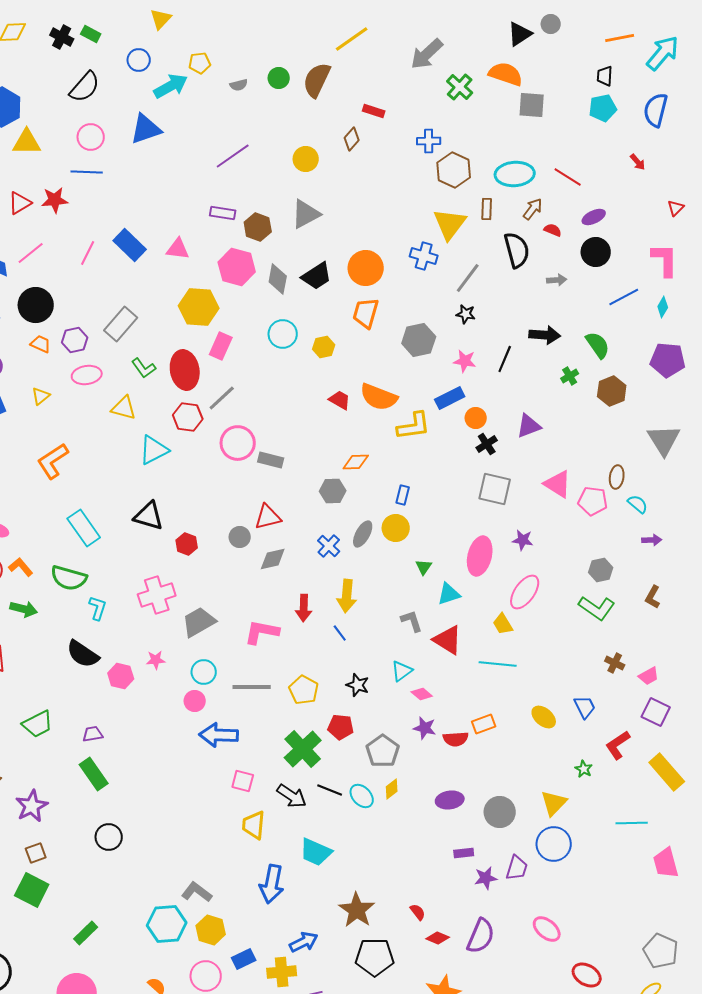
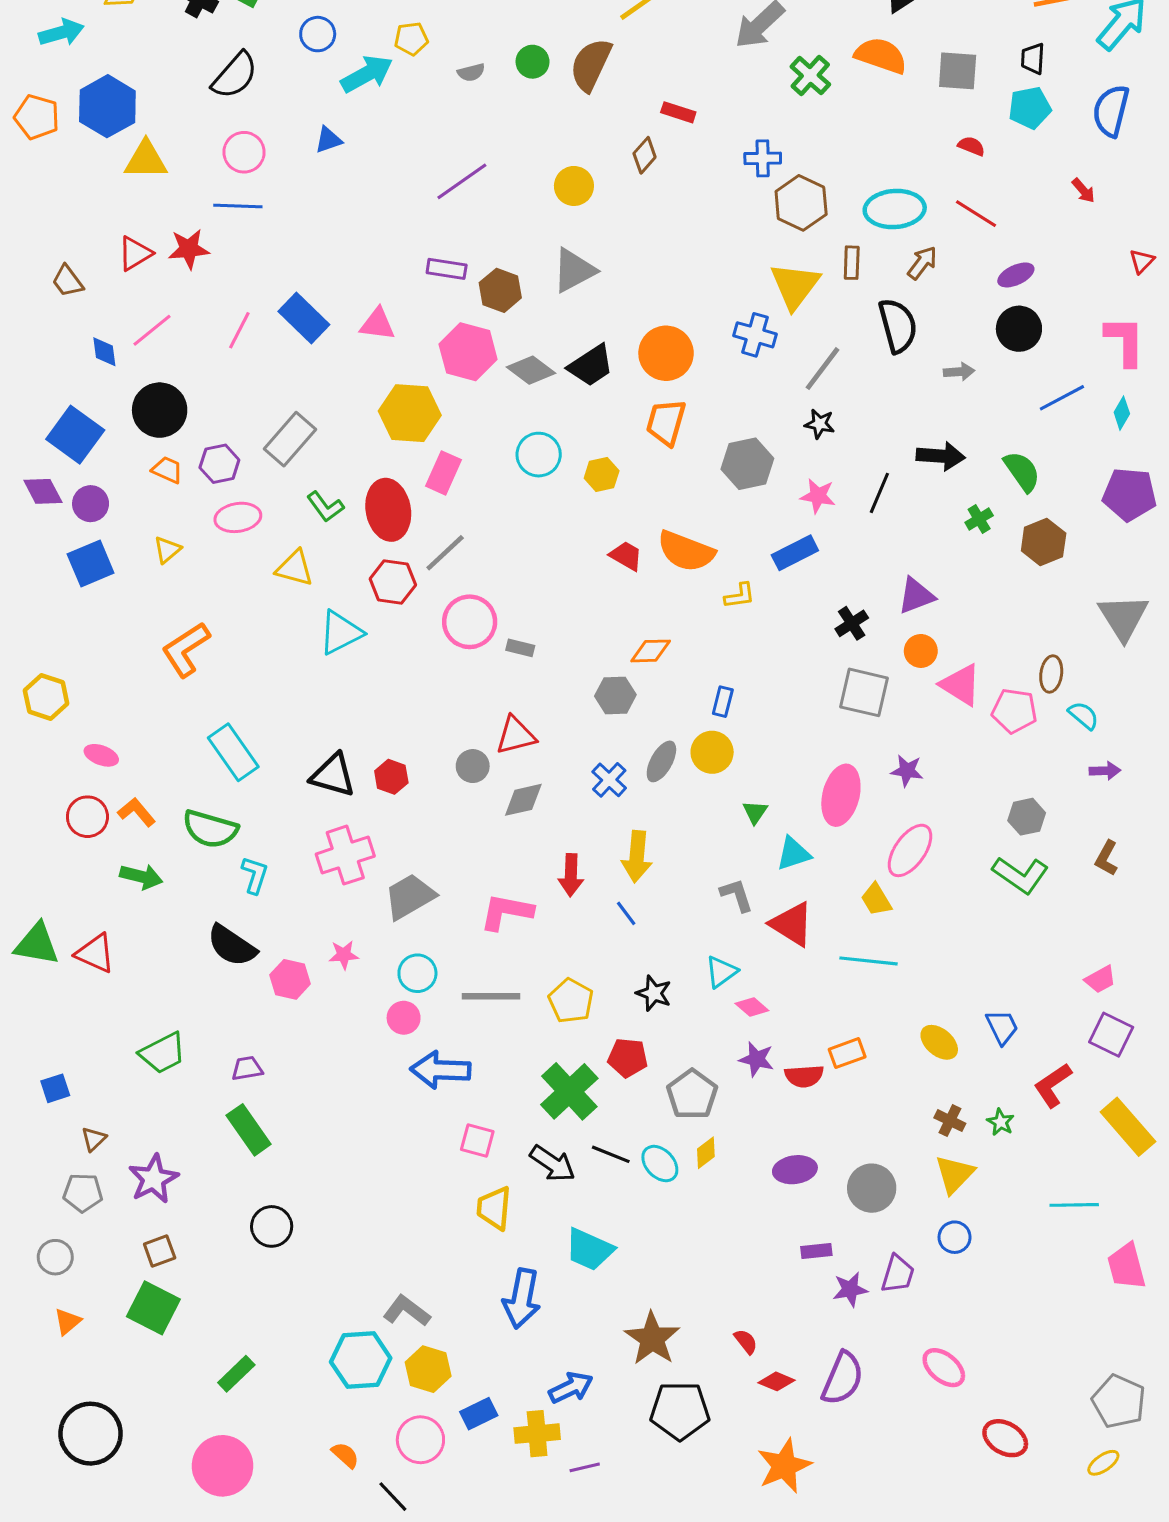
gray square: (532, 105) -> (958, 71), moved
blue triangle: (146, 129) -> (328, 140), size x0.6
red semicircle: (553, 230) -> (971, 146), moved
gray diamond: (278, 279) -> (531, 370), turned -64
orange circle: (476, 418) -> (921, 651), moved
yellow L-shape: (414, 426) -> (740, 596), size x0.6
gray rectangle: (271, 460) -> (520, 648), size x0.7
black triangle: (149, 516) -> (333, 775), moved
brown cross: (615, 663) -> (950, 1121), moved
blue circle: (554, 844) -> (955, 1237), size x0.6

